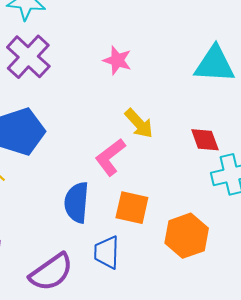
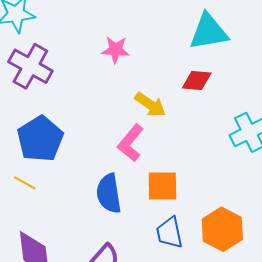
red diamond: (205, 140) -> (197, 81), moved, turned -52
orange hexagon: (187, 236) -> (222, 229), moved
blue trapezoid: (107, 252) -> (169, 233), moved

